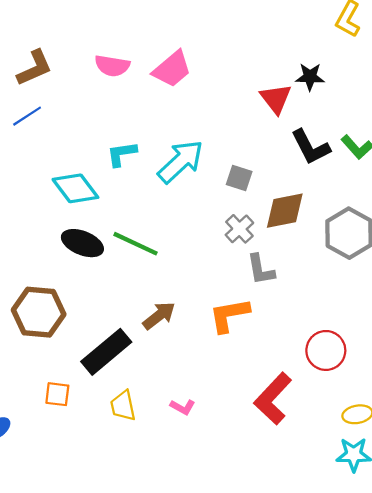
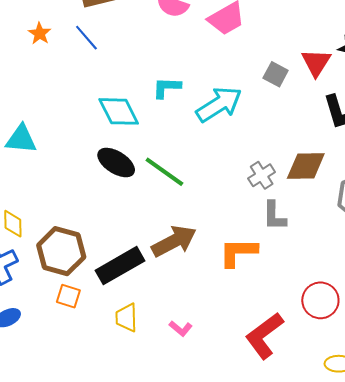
blue line: (27, 116) -> (86, 38), turned 72
gray square: (239, 178) -> (276, 74), moved
brown hexagon: (39, 312) -> (61, 251), moved
brown arrow: (159, 316) -> (174, 241), size x1.4

